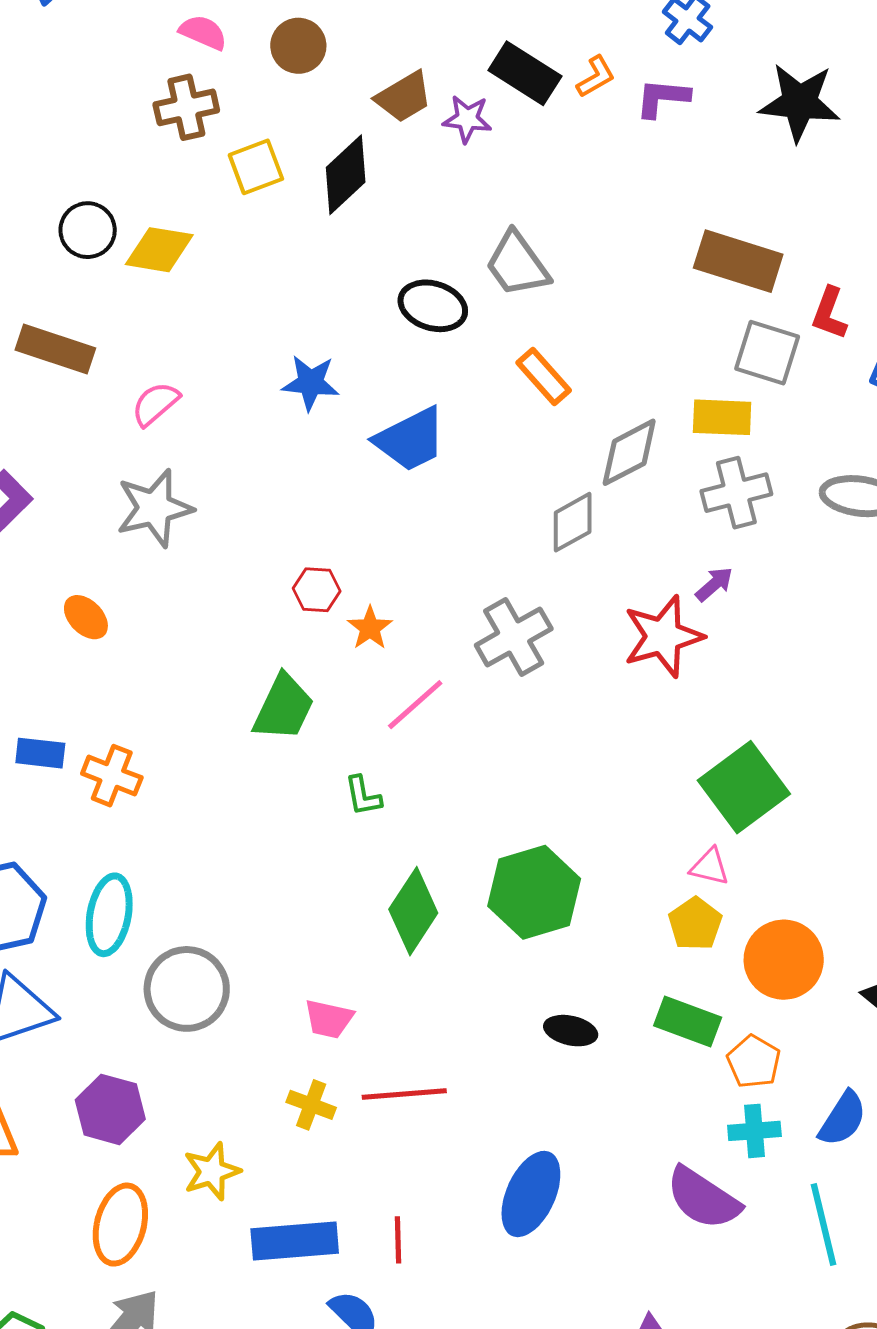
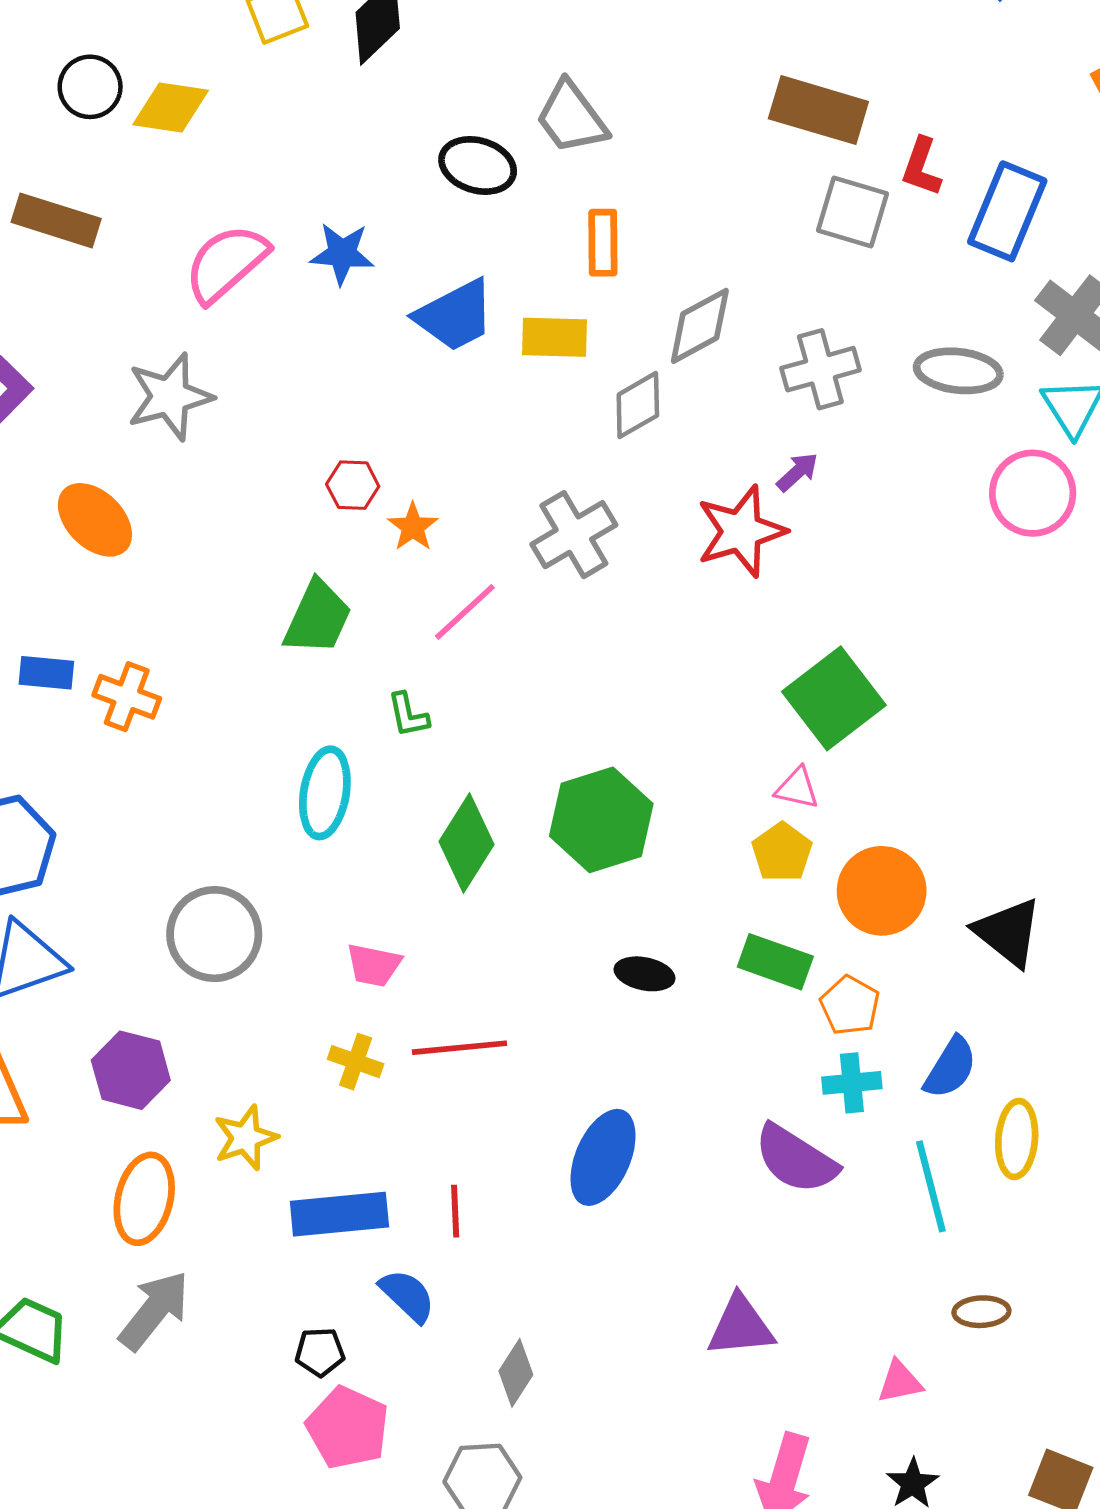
orange rectangle: (544, 377) -> (603, 243), turned 42
pink semicircle: (155, 404) -> (226, 263), moved, size x1.6
yellow rectangle: (722, 417) -> (555, 337), moved
orange ellipse: (86, 617) -> (95, 520), size x1.5
cyan ellipse: (109, 915) -> (325, 793), moved

